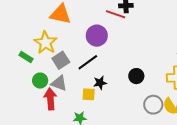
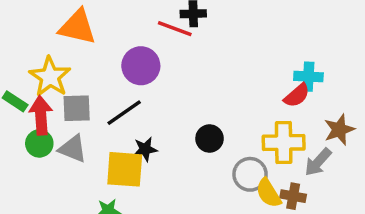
gray square: (61, 60) -> (77, 108), turned 30
yellow square: (89, 94) -> (125, 169), size x1.6
red arrow: (50, 99) -> (41, 115), moved
gray circle: (153, 105) -> (250, 174), moved

